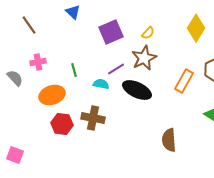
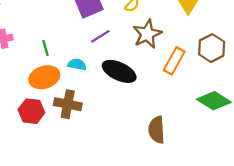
brown star: (144, 58) -> (147, 34), moved
purple line: (116, 69) -> (100, 36), moved
orange ellipse: (52, 95) -> (44, 77), moved

